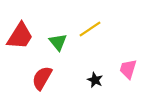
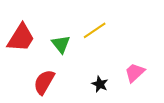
pink trapezoid: (128, 69) -> (135, 73), turned 30

